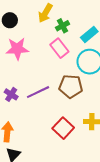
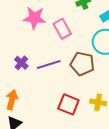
pink rectangle: (59, 48) -> (62, 29), moved
red square: (63, 128) -> (68, 104), turned -30

